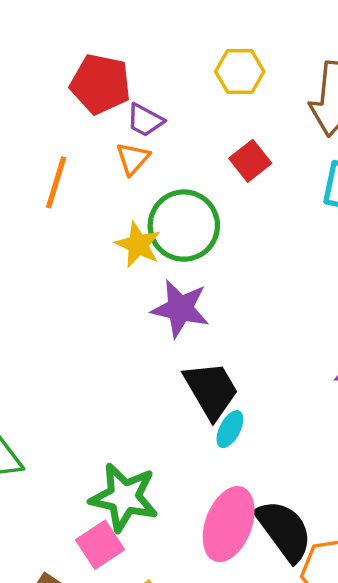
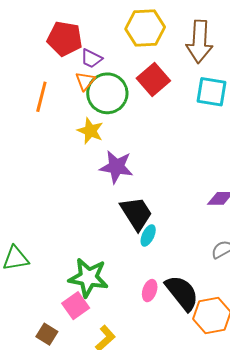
yellow hexagon: (240, 71) -> (145, 28), size x1.4
red square: (250, 161) -> (153, 80), size x1.4
green circle: (184, 226) -> (107, 93), moved
pink ellipse: (229, 524) -> (150, 291), size x0.5

